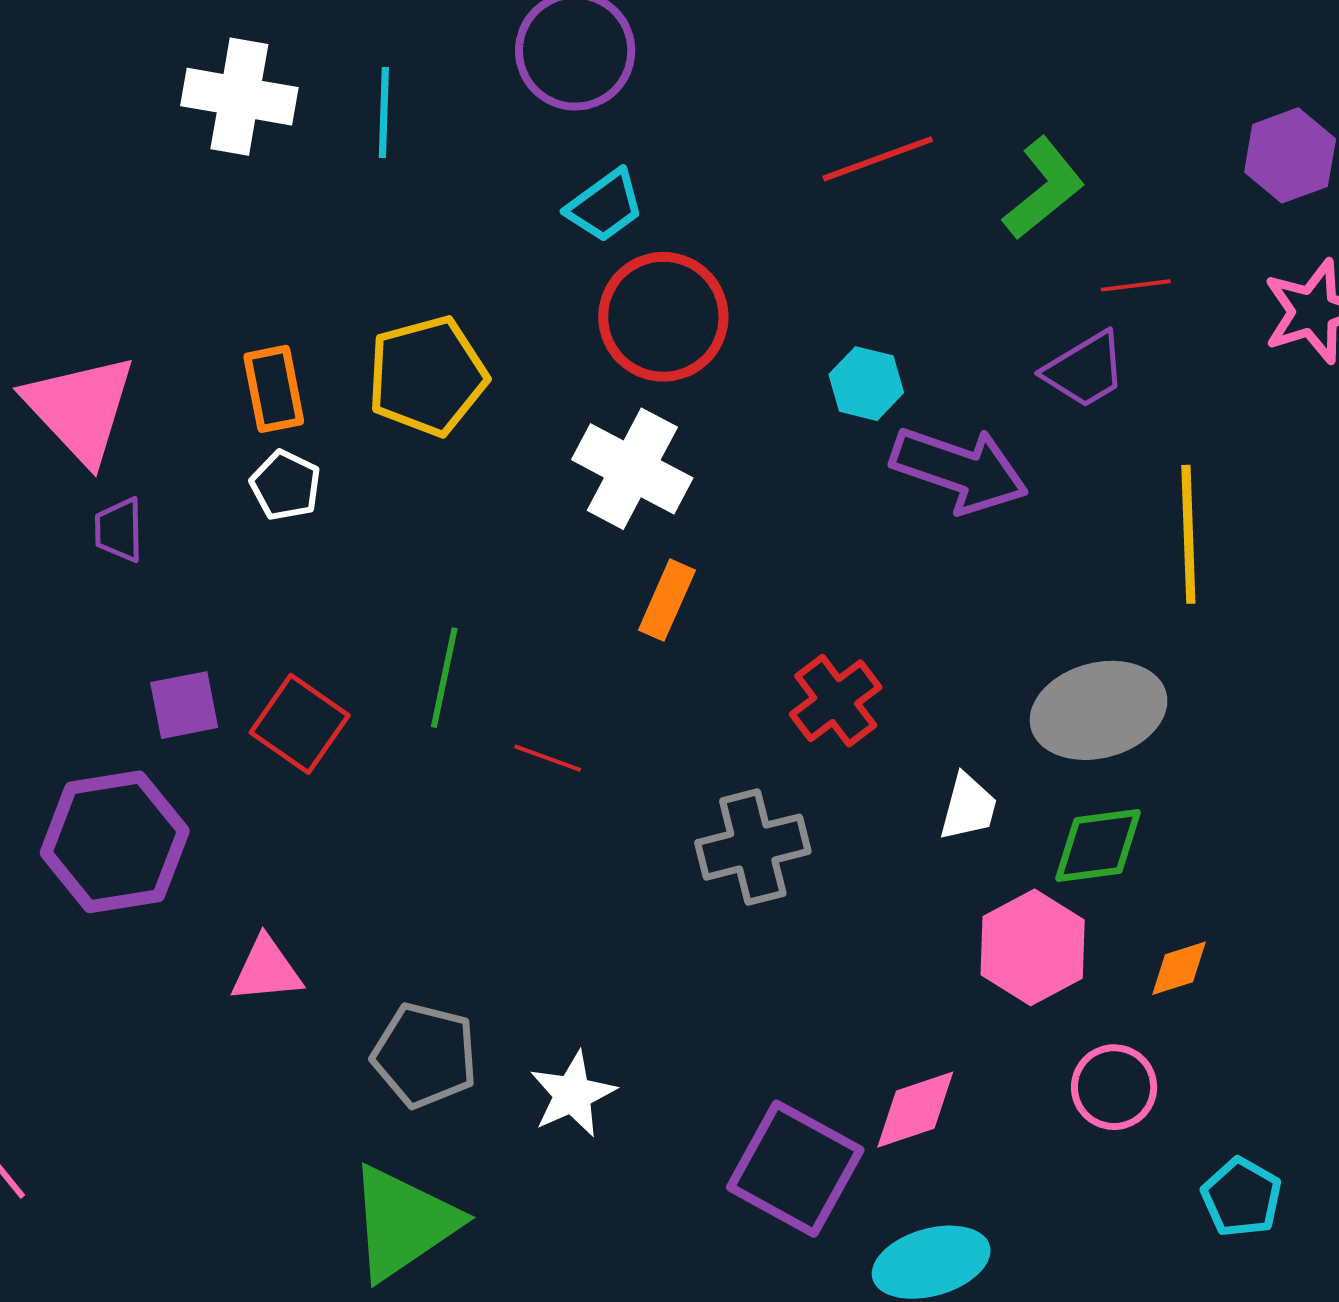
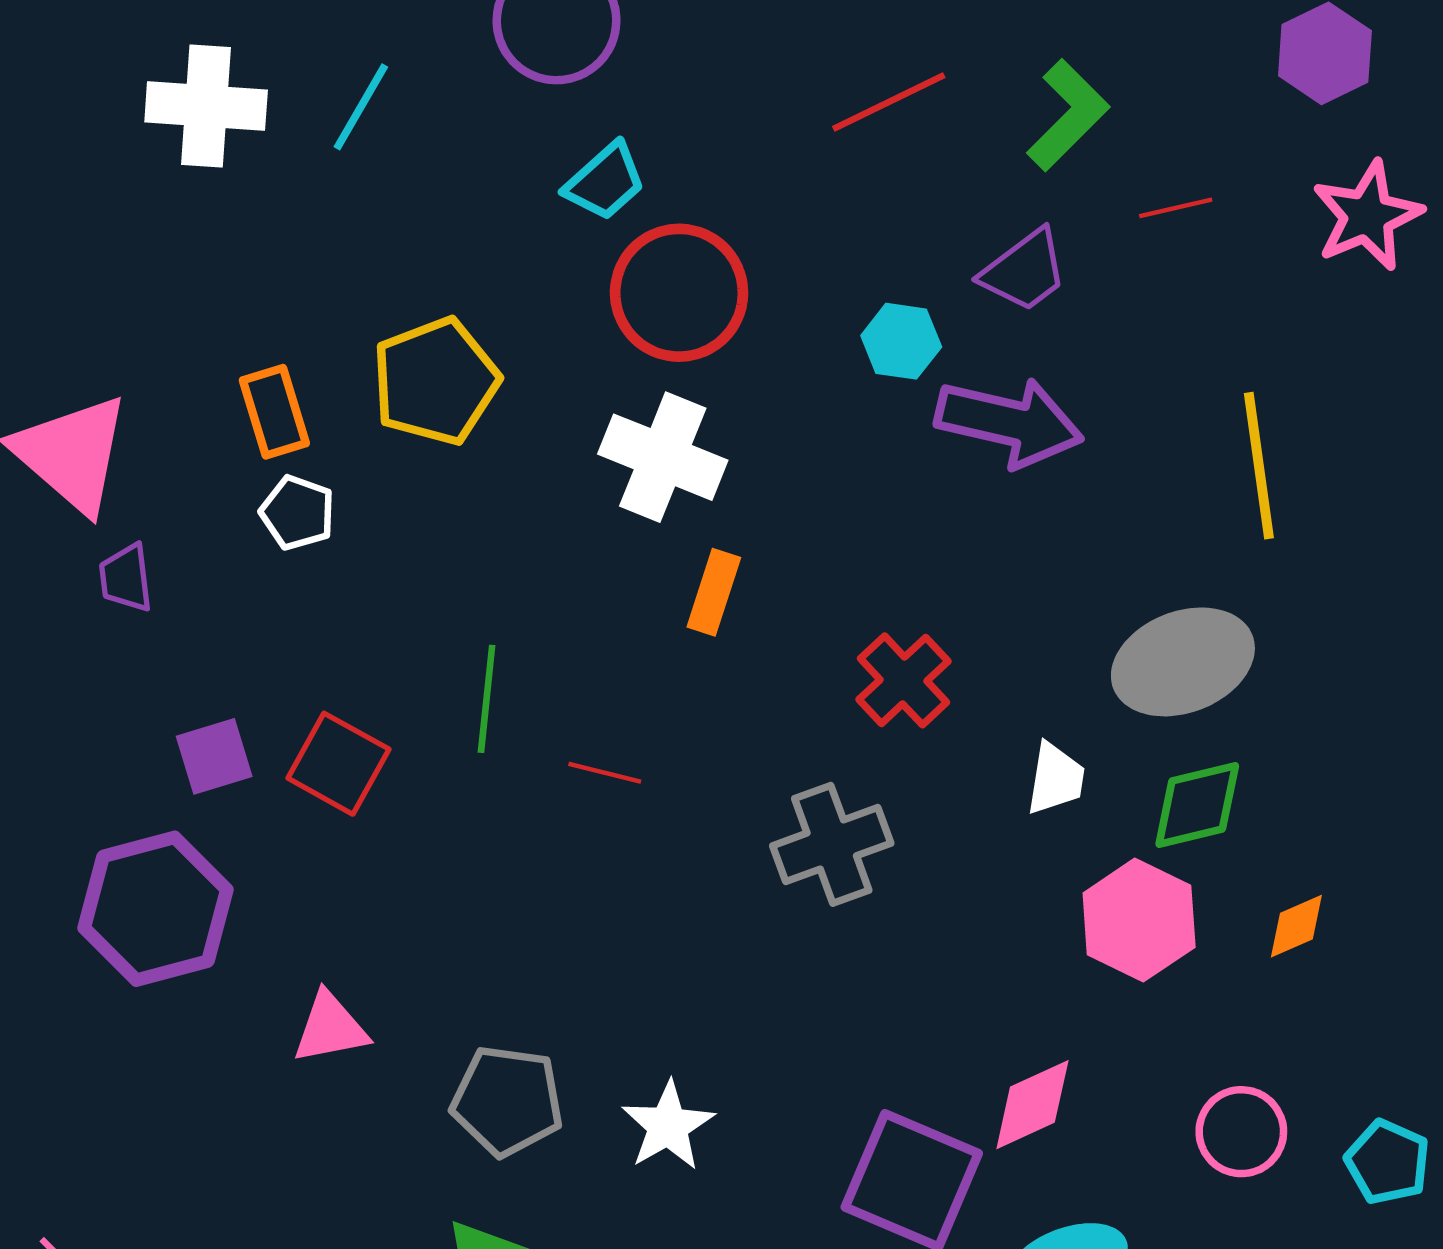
cyan line: (384, 112) -> (361, 107), turned 34
purple trapezoid: (1085, 370) -> (1024, 271), moved
pink circle: (1114, 1087) -> (1241, 1132), moved

